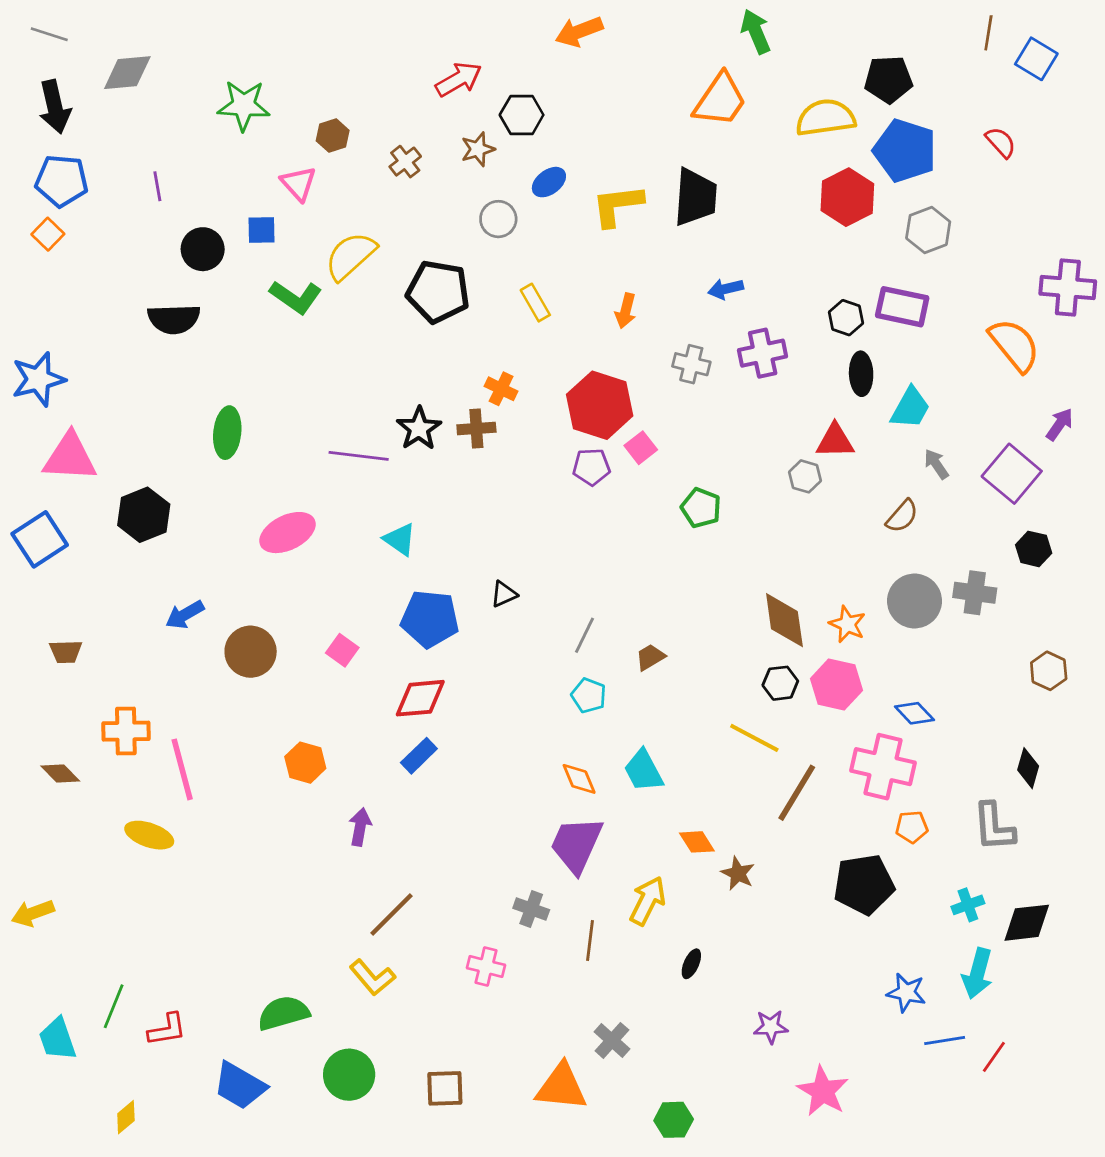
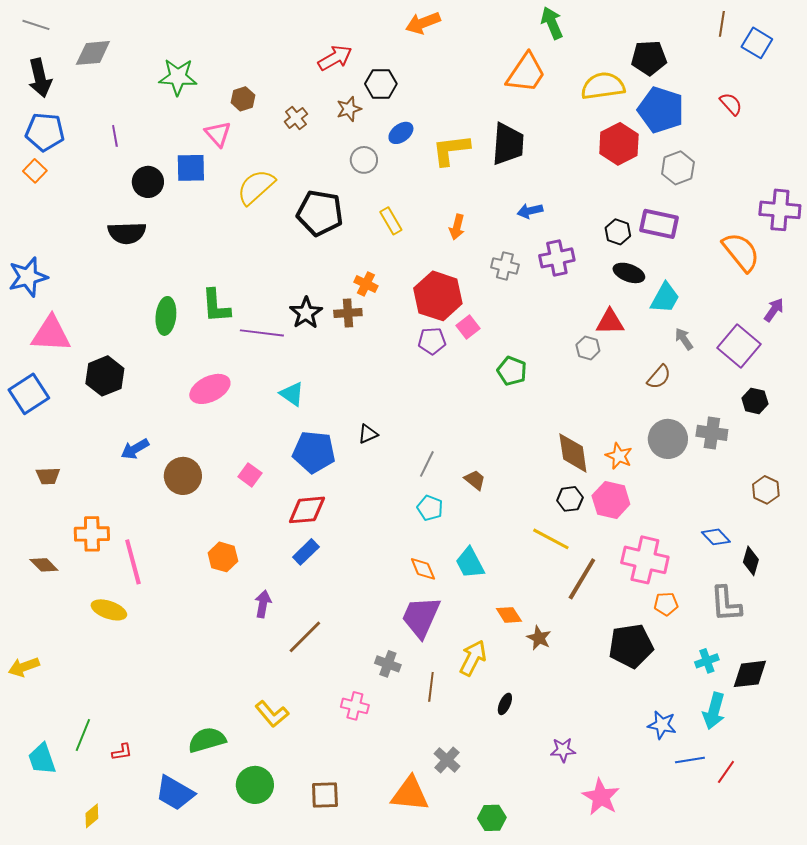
blue square: (261, 230) -> (191, 168), size x1.4
green L-shape: (296, 297) -> (216, 306), moved, turned 51
black ellipse: (861, 374) -> (629, 273), turned -68
brown trapezoid: (650, 657) -> (475, 480), turned 70
blue diamond: (914, 713) -> (716, 537), moved
brown line: (392, 914) -> (305, 637), moved
red L-shape: (167, 1029) -> (122, 752), size x0.7

